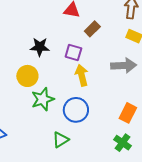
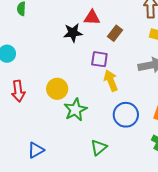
black star: (40, 47) -> (73, 33), moved
blue circle: (76, 110) -> (126, 115), moved

